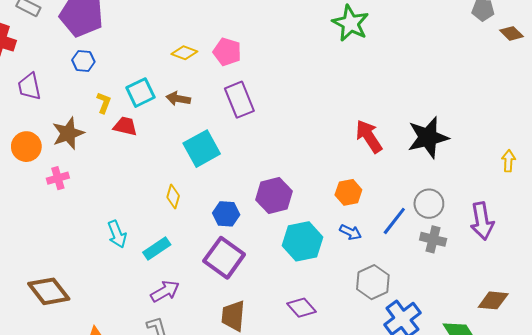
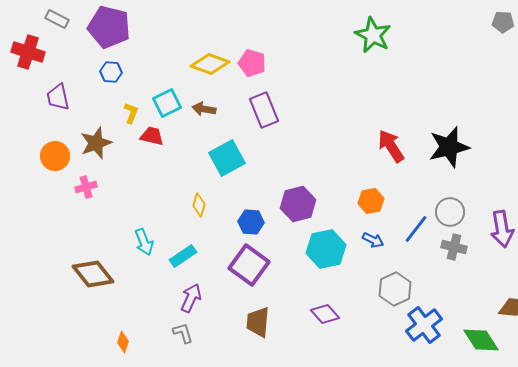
yellow diamond: (184, 53) -> (210, 64), size x1.5
brown diamond: (49, 291) -> (93, 274), moved
purple arrow: (165, 291) -> (191, 298), turned -36

